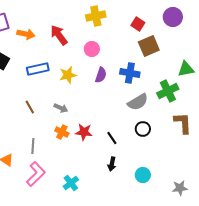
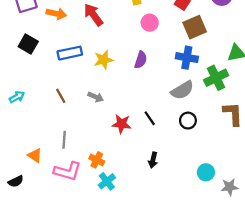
pink circle: (92, 49) -> (150, 23), moved
blue cross: (130, 73) -> (187, 58), moved
orange cross: (62, 132) -> (97, 160), moved
black line: (112, 138) -> (150, 118), moved
pink L-shape: (36, 174) -> (68, 171), turned 60
cyan circle: (143, 175) -> (206, 172), moved

